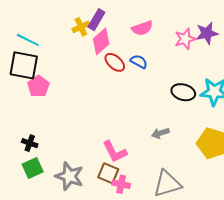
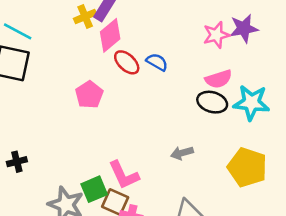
pink semicircle: (142, 28) -> (219, 79), moved
pink pentagon: (38, 86) -> (89, 95), moved
black cross: (30, 143) -> (17, 162), turned -35
green square: (33, 168) -> (94, 189), moved

